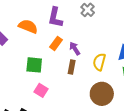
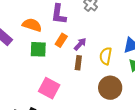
purple arrow: (75, 48) -> (80, 44), turned 80
green square: (34, 65) -> (38, 49), moved
pink square: (41, 90) -> (49, 88), size x1.5

